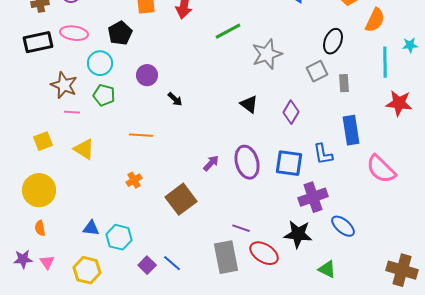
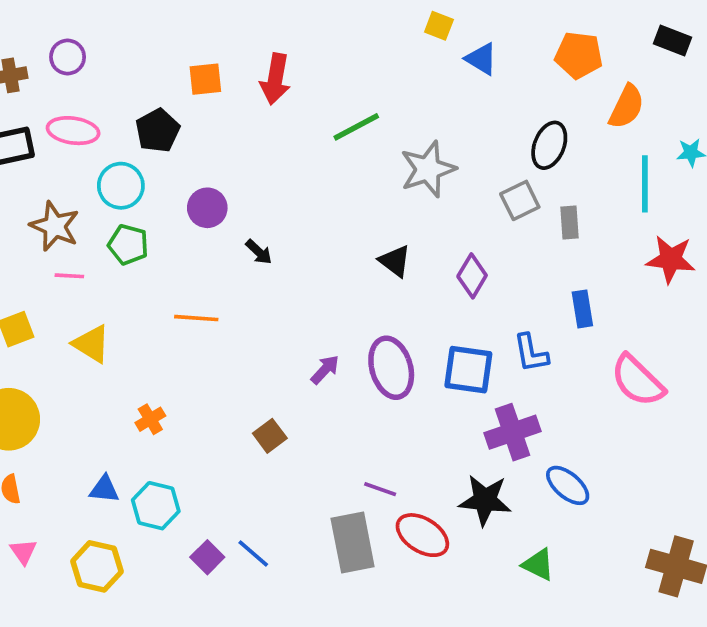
blue rectangle: (351, 130) -> (582, 309), size x0.7
orange cross: (134, 180) -> (150, 419), moved
brown square: (181, 199) -> (270, 436), size x0.6

